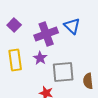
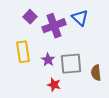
purple square: (14, 25) -> (30, 17), moved
purple star: (40, 58) -> (48, 60), moved

